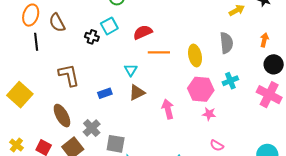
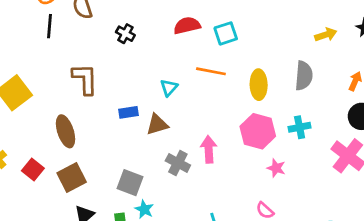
cyan square: (109, 26) -> (226, 33), moved
red semicircle: (143, 32) -> (187, 26), moved
brown triangle: (137, 93) -> (157, 124), moved
pink star: (209, 114) -> (276, 168), moved
gray cross: (92, 128) -> (178, 163), moved, turned -30

